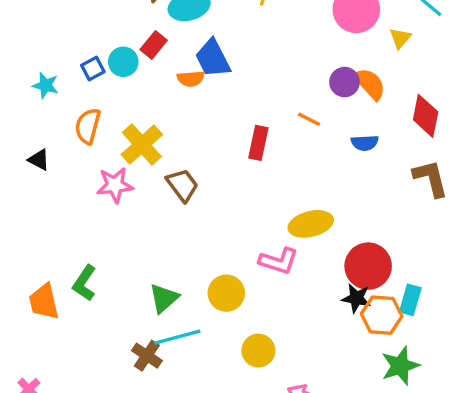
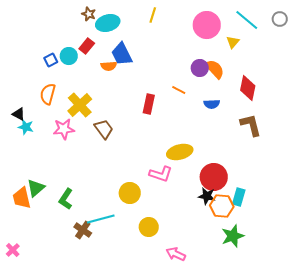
cyan star: (46, 85) -> (26, 127), moved
green L-shape: (84, 283) -> (66, 199), moved
green triangle: (164, 298) -> (36, 188), moved

